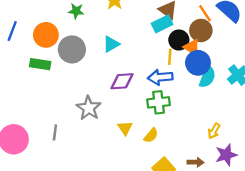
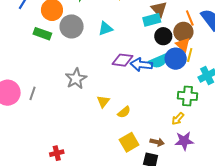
orange triangle: (192, 47) -> (183, 45), moved
yellow line: (170, 57) -> (190, 55), moved
cyan semicircle: (207, 77) -> (159, 61), moved, turned 36
purple diamond: (122, 81) -> (123, 60), moved
green cross: (159, 102) -> (188, 96), moved
gray line: (55, 132) -> (33, 93), moved

